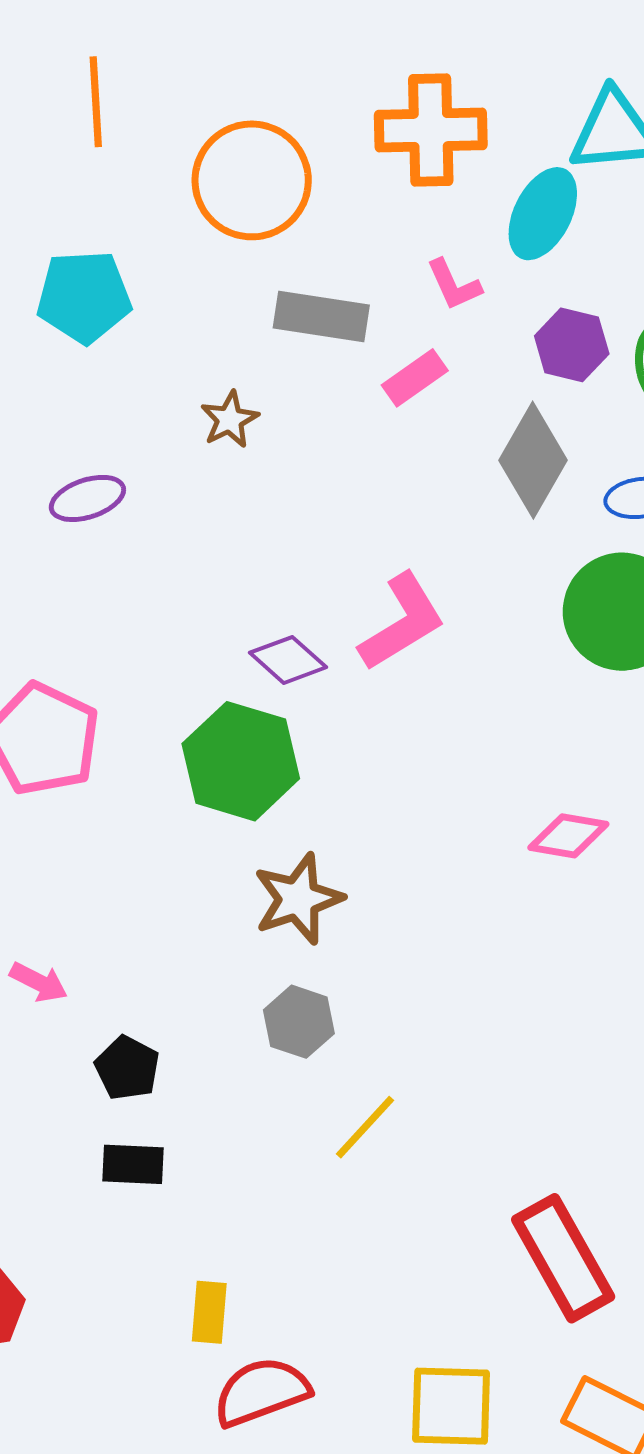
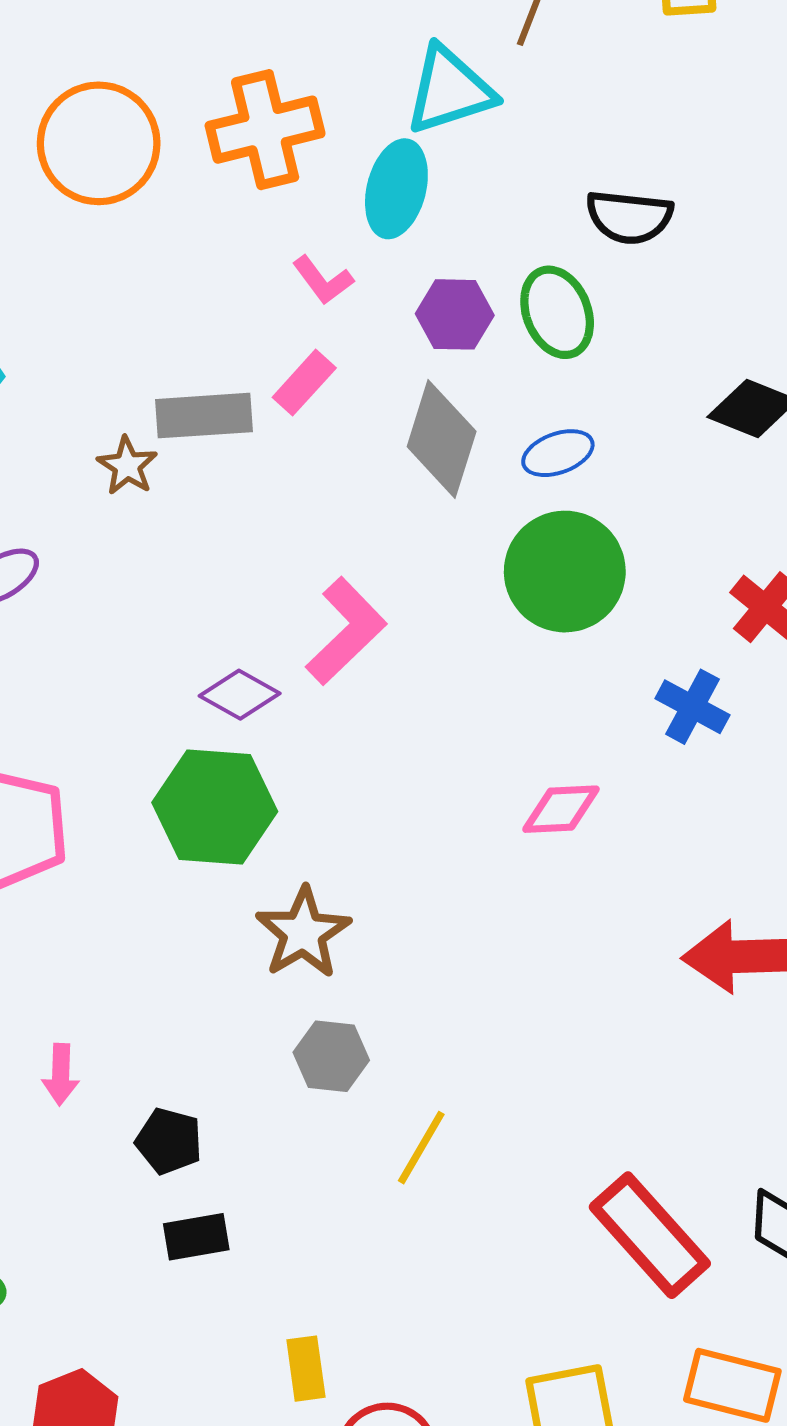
orange circle: (252, 180) -> (99, 143), moved
gray rectangle: (321, 317) -> (204, 416), moved
pink arrow: (39, 982) -> (61, 1074), turned 78

